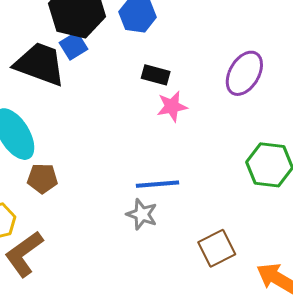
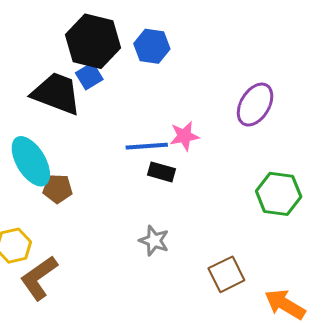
black rectangle: (156, 75) -> (162, 172), moved
brown pentagon: (42, 178) -> (58, 189), moved
blue line: (158, 184) -> (147, 146), moved

